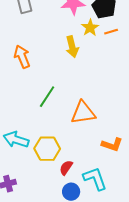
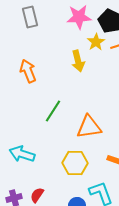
yellow hexagon: (47, 149) -> (75, 163), moved
red semicircle: (66, 168) -> (37, 195), moved

